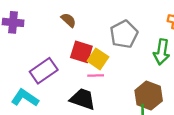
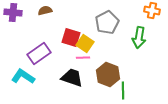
brown semicircle: (68, 20) -> (45, 11), moved, turned -56
brown hexagon: (149, 96) -> (108, 75), moved

